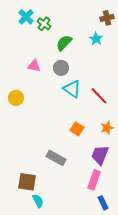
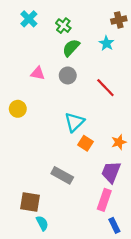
green cross: (44, 24) -> (63, 26), moved
cyan triangle: (72, 89) -> (74, 122), moved, turned 42
red line: (99, 96) -> (105, 88), moved

